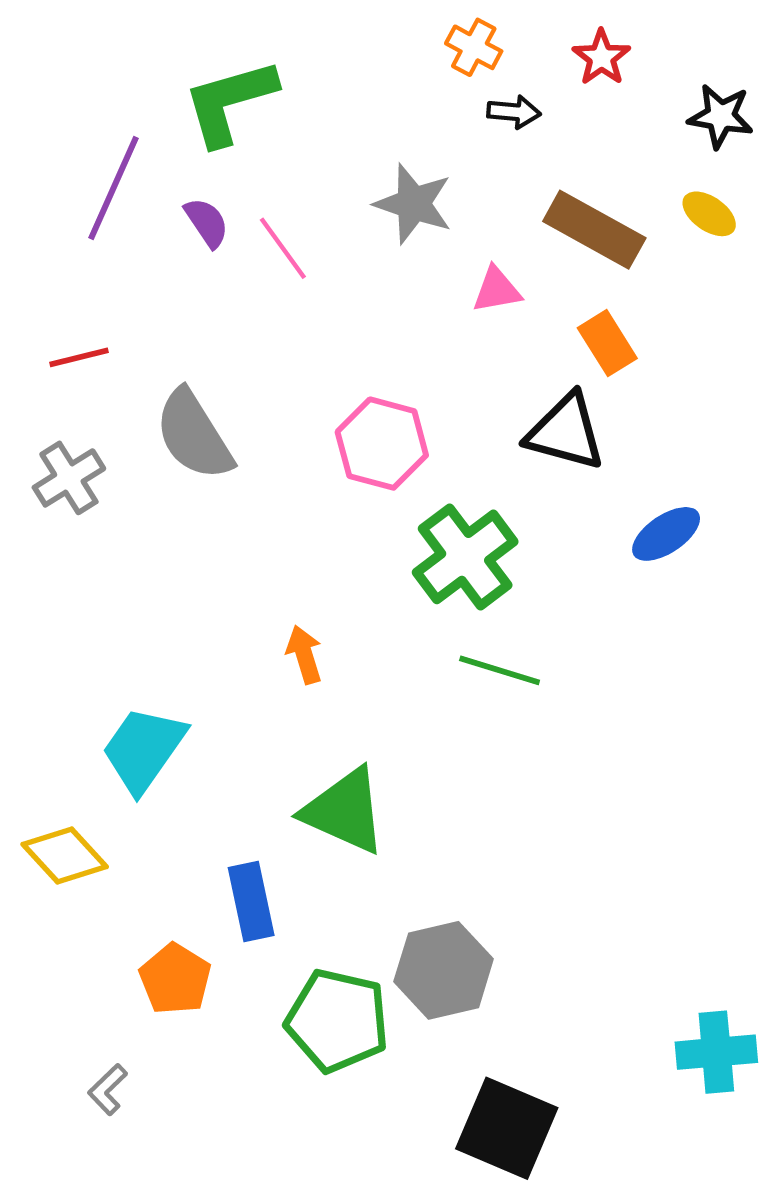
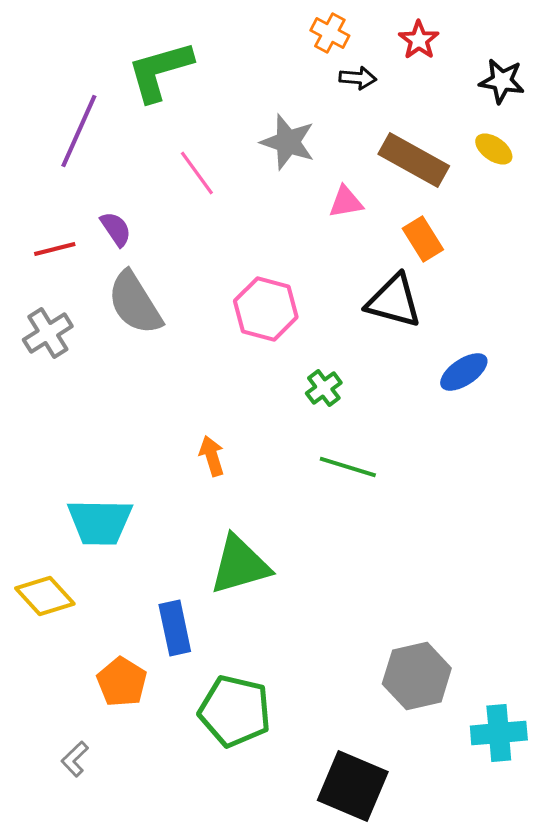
purple semicircle: (207, 222) -> (116, 229), moved
green cross: (465, 557) -> (324, 388), size x0.5
cyan trapezoid: (144, 749) -> (100, 522), turned -124
green triangle: (345, 811) -> (240, 565), turned -40
gray hexagon: (444, 970) -> (417, 676), moved

